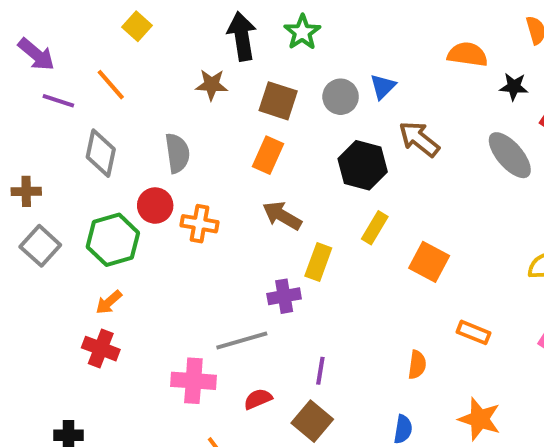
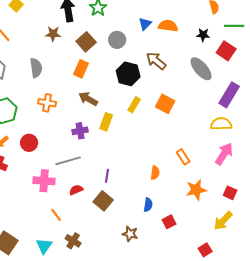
orange semicircle: (467, 54) -> (168, 26), moved
blue triangle: (383, 87) -> (145, 24), moved
brown square: (278, 101) -> (86, 42), turned 30
red circle: (155, 206) -> (29, 143), moved
orange square: (429, 262) -> (165, 104), moved
purple cross: (284, 296) -> (80, 131), moved
orange rectangle: (474, 332) -> (183, 157), turned 35
orange star: (480, 419) -> (196, 190), moved, turned -30

